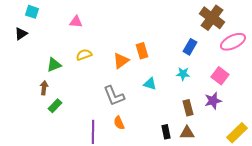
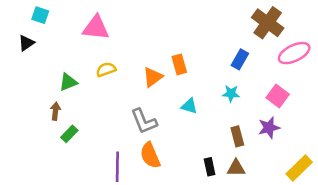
pink triangle: (76, 22) -> (96, 28), size x1.6
orange semicircle: (119, 123) -> (150, 155), size x1.5

